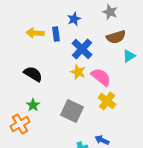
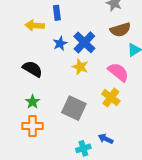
blue star: (74, 19) -> (60, 43), moved
blue rectangle: (56, 34) -> (57, 13), moved
pink semicircle: (101, 77) -> (118, 72), moved
orange cross: (20, 124) -> (33, 126), moved, turned 30

